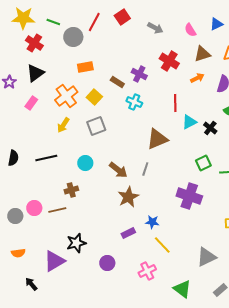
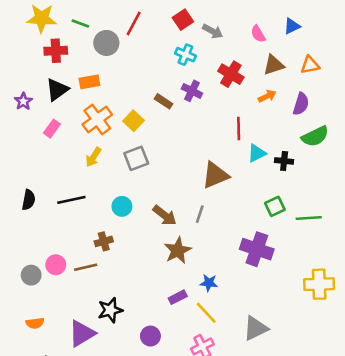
red square: (122, 17) -> (183, 20), moved
red cross: (34, 43) -> (56, 51), turned -36
orange rectangle: (85, 67) -> (89, 82), moved
cyan cross: (134, 102) -> (185, 55), moved
black cross: (210, 128) -> (284, 161), turned -32
yellow line: (162, 245) -> (206, 313), moved
gray triangle: (206, 257) -> (255, 328), moved

